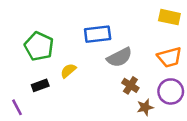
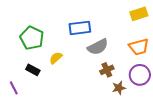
yellow rectangle: (169, 17) -> (139, 14), turned -30
black rectangle: (40, 85) -> (33, 70), turned 48
brown cross: (130, 85) -> (107, 70), turned 32

